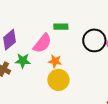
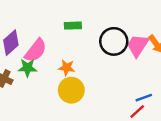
pink semicircle: (42, 43) -> (36, 50), moved

